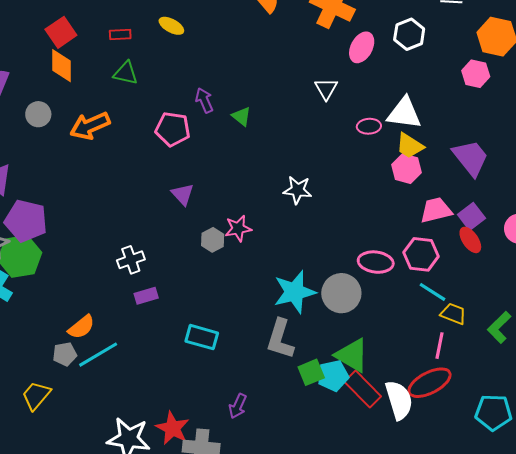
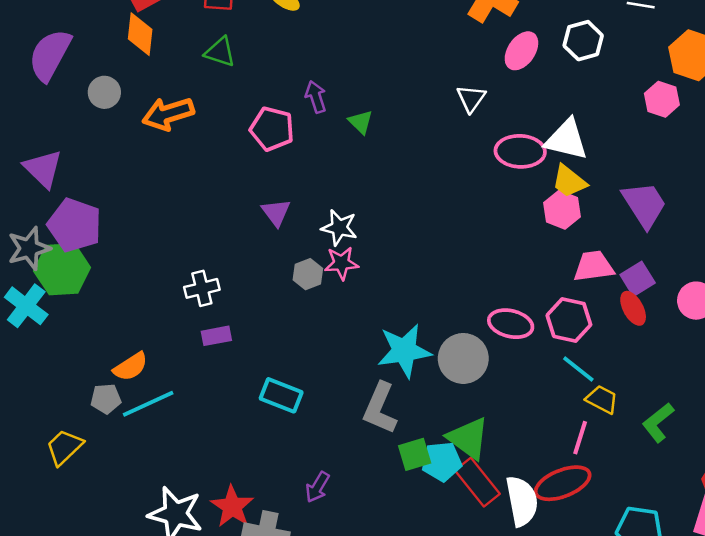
pink ellipse: (369, 126) -> (520, 151), size x1.6
white star: (298, 190) -> (339, 228), moved

